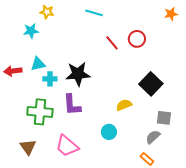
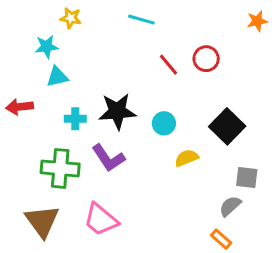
cyan triangle: (38, 64) -> (57, 77), moved
purple L-shape: (72, 105) -> (108, 158), turned -30
cyan circle: (109, 132) -> (164, 123), moved
brown triangle: (28, 147) -> (42, 221), size x1.4

